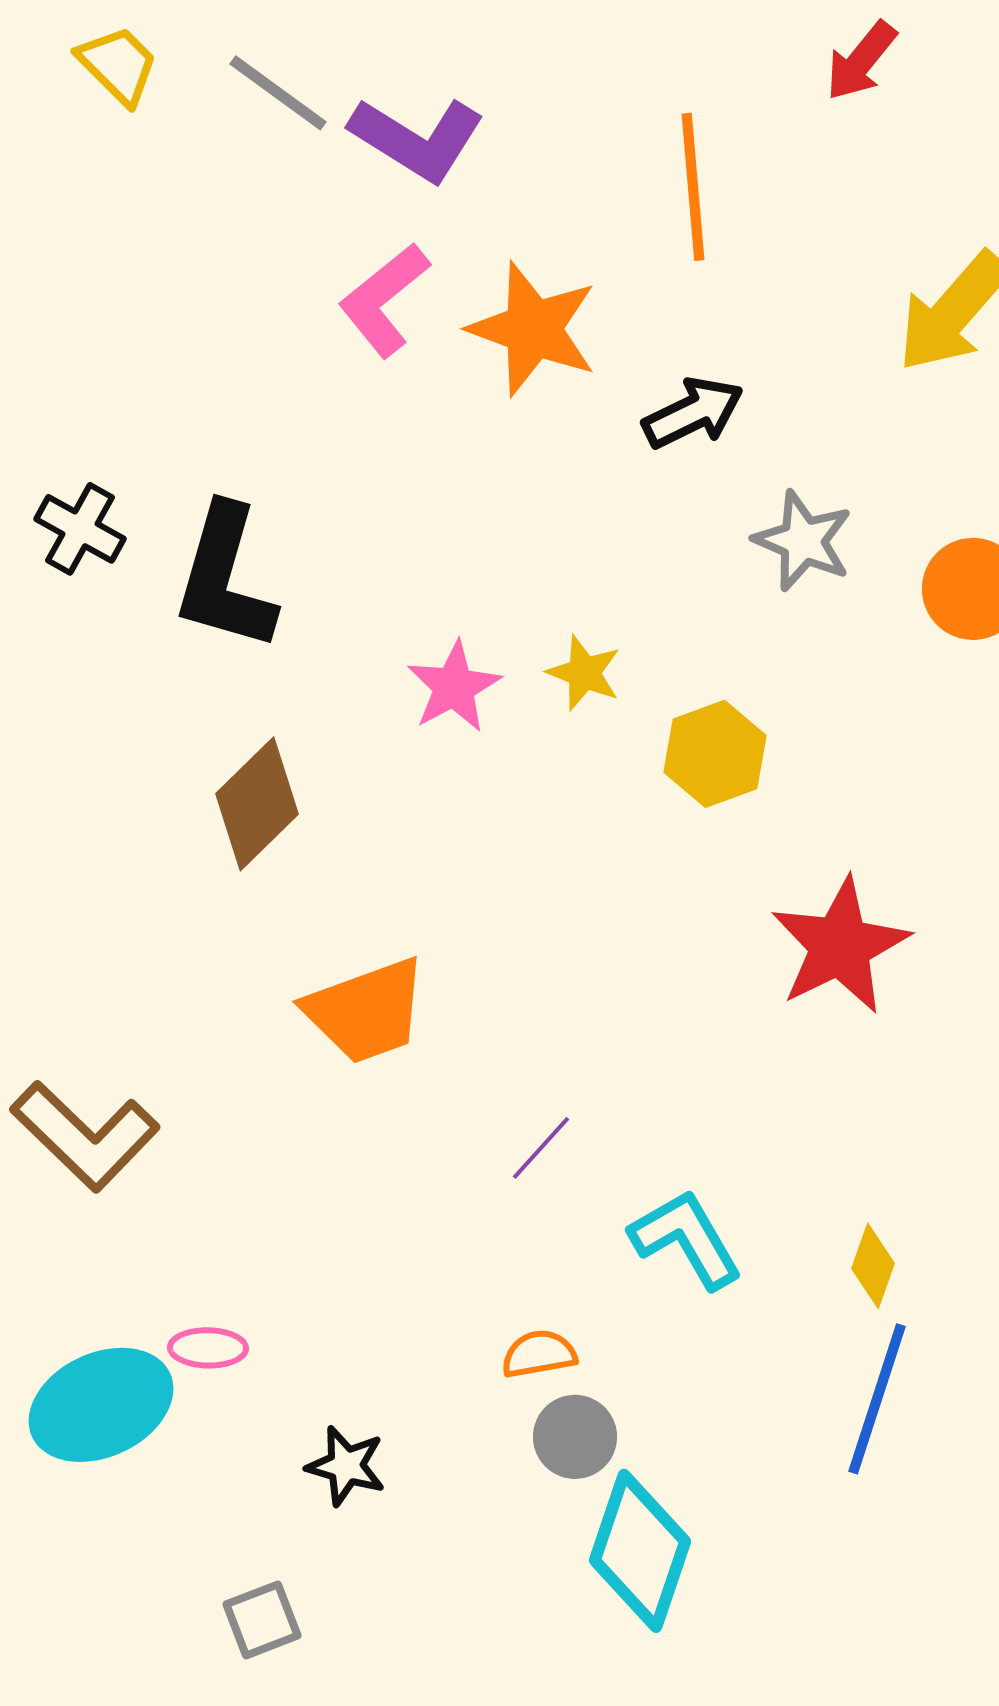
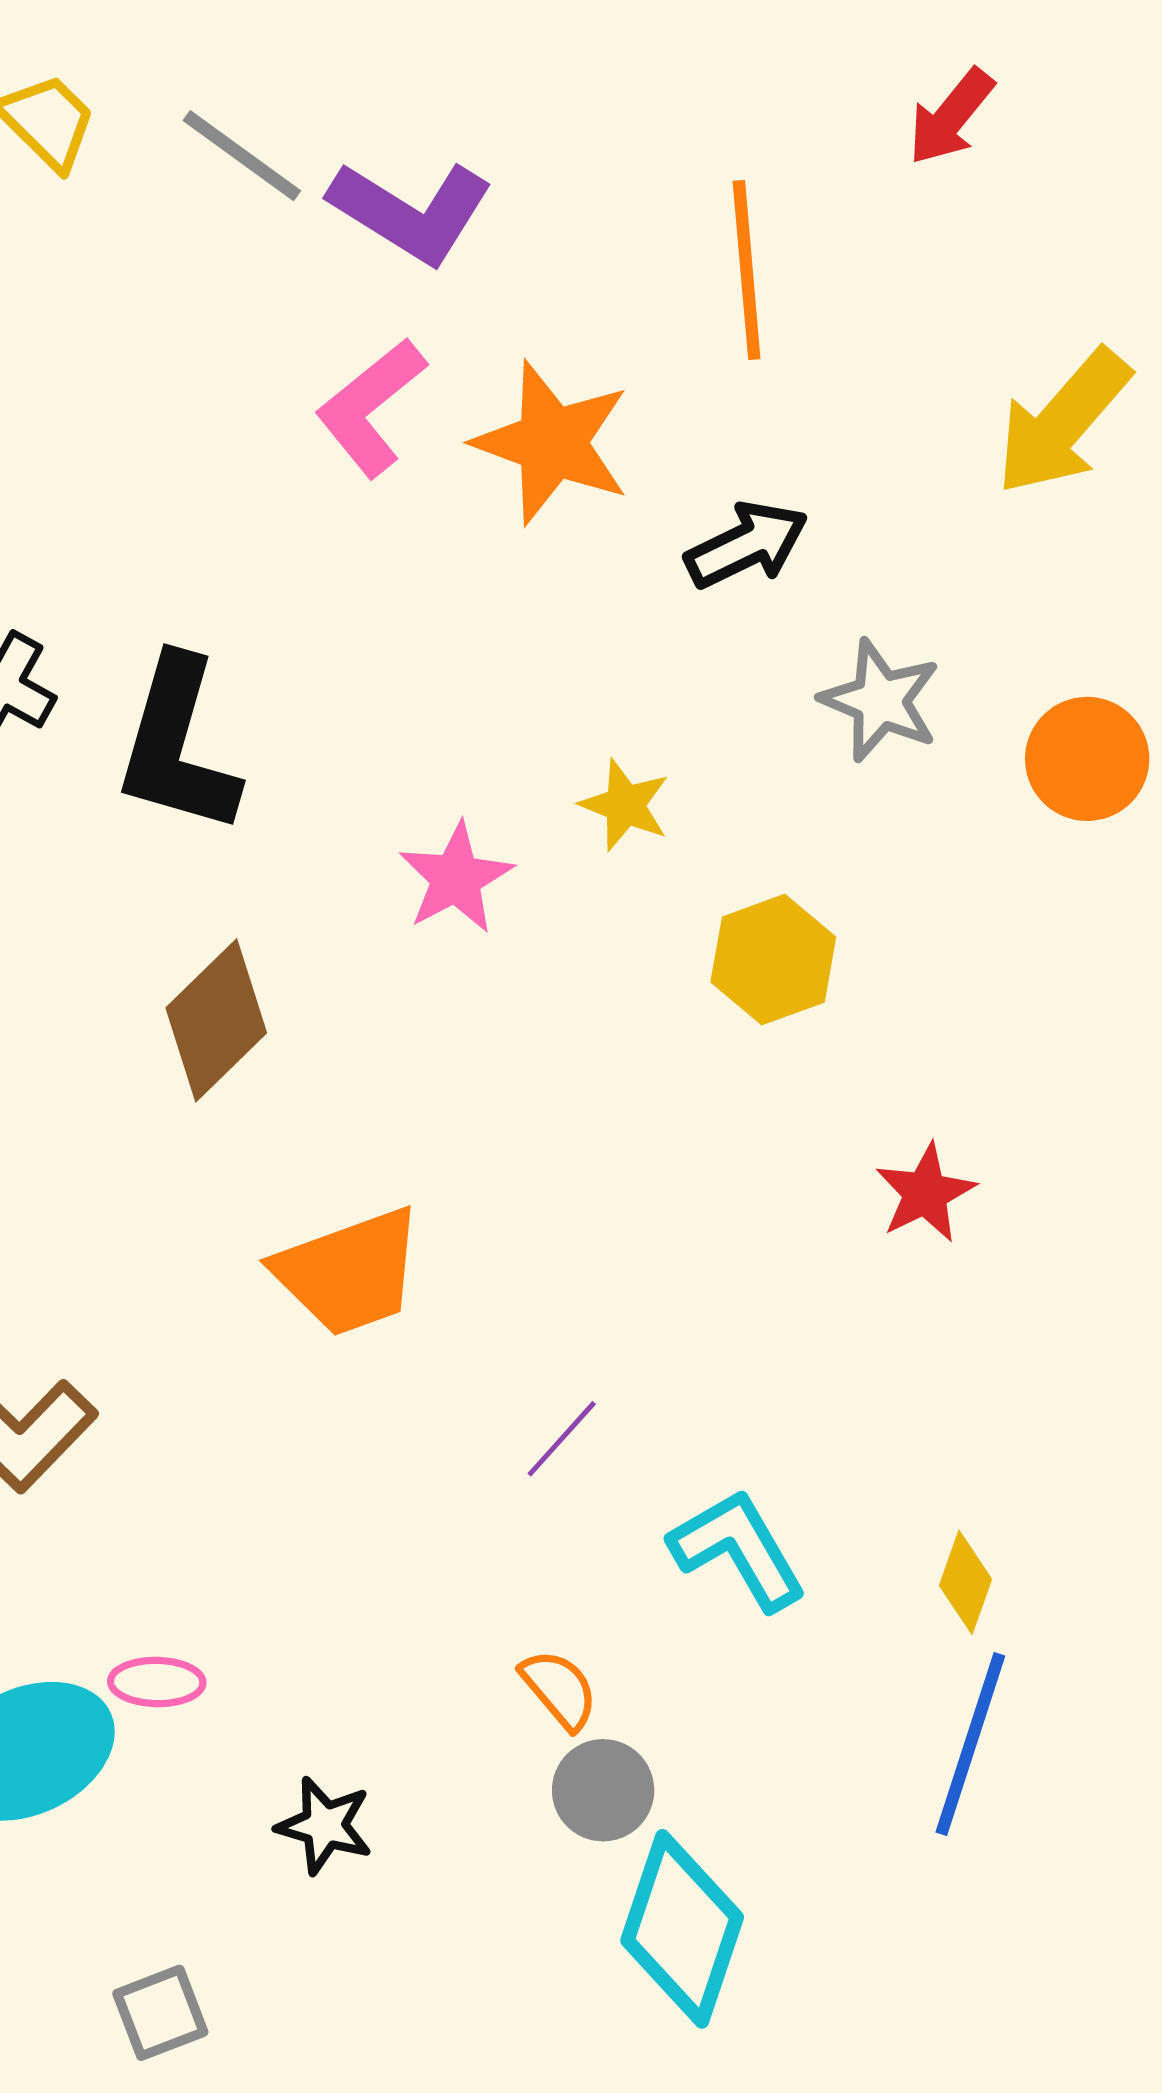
yellow star: (584, 673) -> (625, 805), moved
red star: (840, 946) -> (925, 1193), size x0.6
orange semicircle: (539, 1354) -> (559, 1689), turned 60
gray square: (262, 1620) -> (160, 2013), moved

